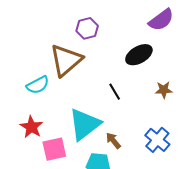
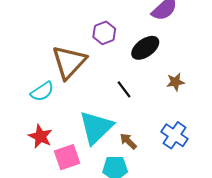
purple hexagon: (87, 28) -> (104, 33), moved

